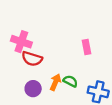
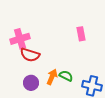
pink cross: (21, 42) -> (20, 39), turned -36
pink rectangle: (86, 47) -> (81, 34), moved

